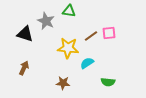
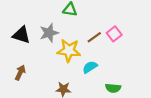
gray star: (46, 21) -> (49, 33), moved, turned 30
pink square: (109, 33) -> (114, 34), turned -32

